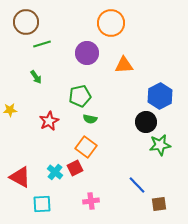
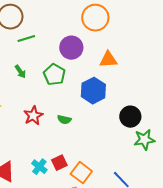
green pentagon: (80, 96) -> (54, 75), moved, turned -30
blue hexagon: (160, 96) -> (93, 91), moved
green semicircle: (90, 119) -> (64, 120), moved
orange square: (86, 147) -> (81, 173), moved

